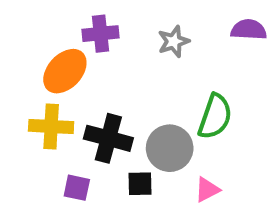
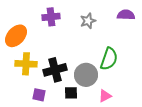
orange ellipse: (65, 71) -> (16, 36), moved
black cross: (108, 138) -> (55, 70), turned -30

